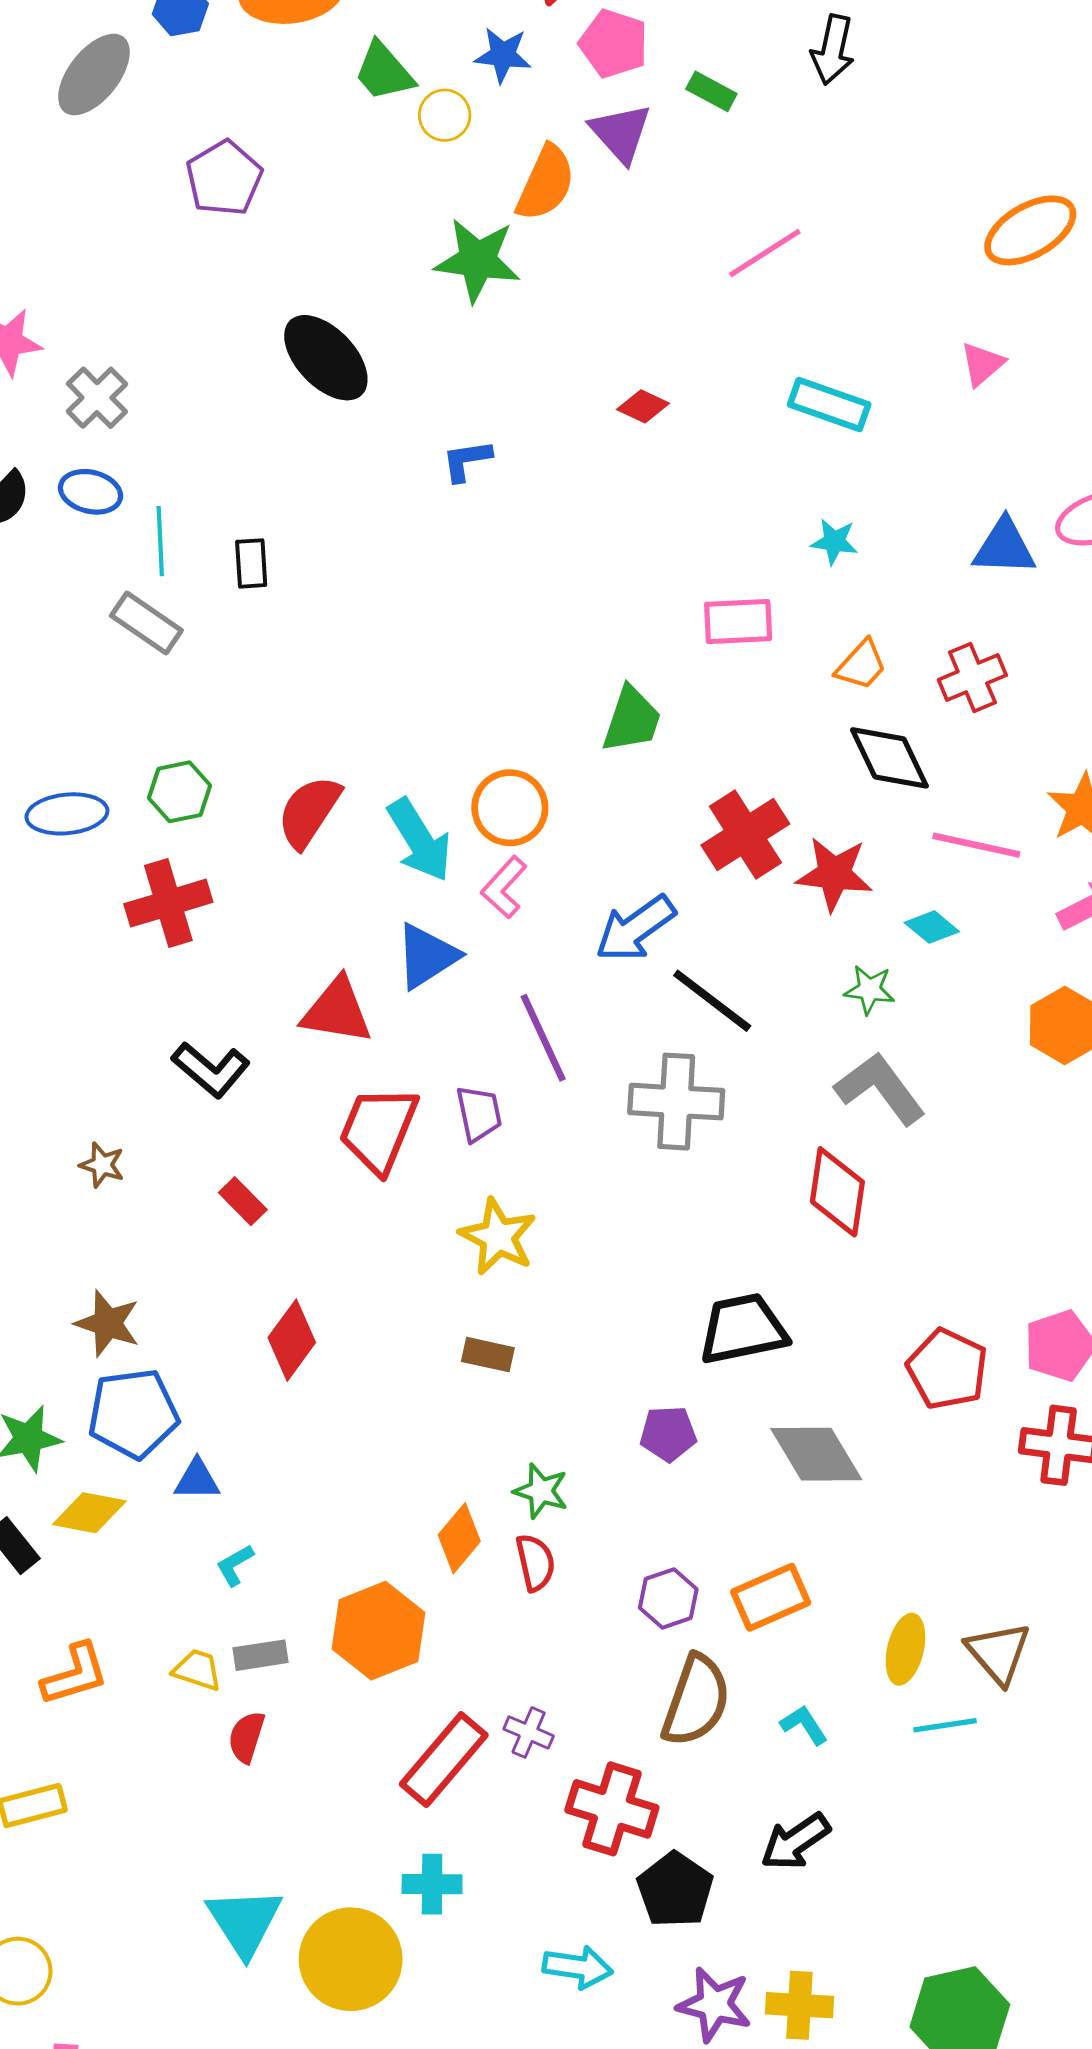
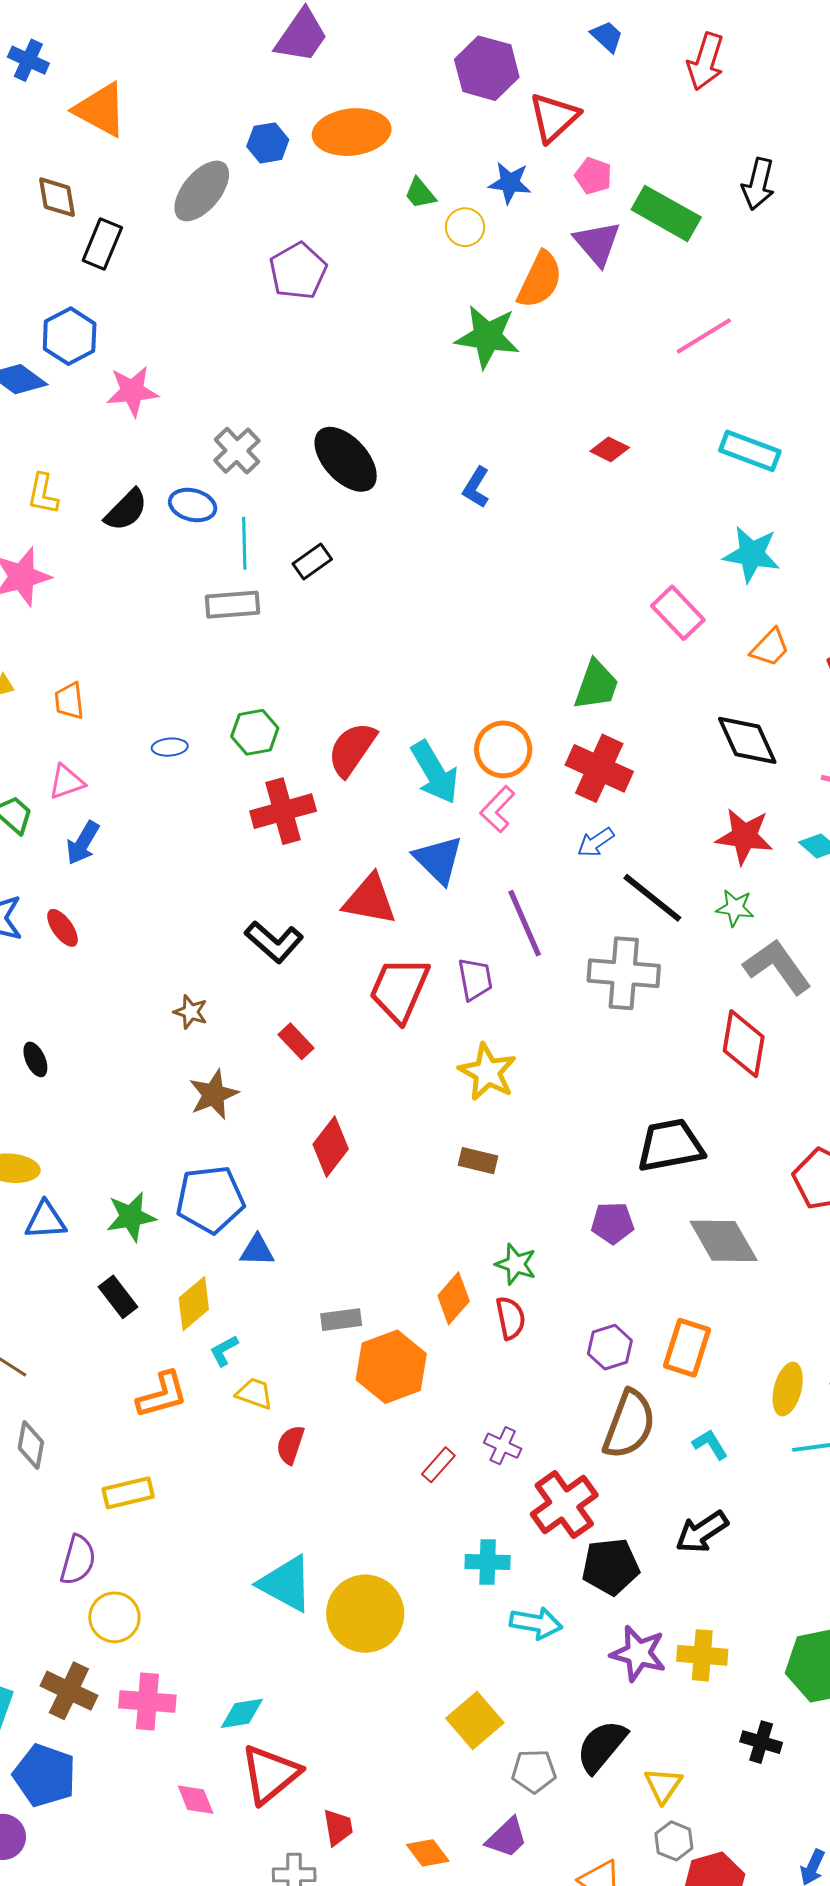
pink pentagon: (614, 44) -> (593, 176), size x0.7
green trapezoid: (384, 72) -> (420, 193), size x0.7
green rectangle: (711, 91) -> (666, 213), size x1.8
black ellipse: (326, 358) -> (346, 459), moved
gray cross: (97, 398) -> (237, 451), moved
blue L-shape: (467, 460) -> (476, 487), turned -51
cyan star: (834, 542) -> (752, 554), size x1.6
black rectangle: (251, 563) -> (312, 561), turned 57
pink rectangle: (738, 622) -> (678, 613), turned 48
gray rectangle: (146, 623) -> (233, 605), turned -40
black diamond: (889, 758) -> (747, 740), moved
blue ellipse: (67, 814) -> (170, 747), size x0.6
red cross: (745, 834) -> (599, 768), moved, turned -34
red star: (834, 874) -> (744, 836), moved
red cross: (168, 903) -> (283, 811), moved
blue arrow: (635, 928) -> (596, 842), size x0.6
blue triangle: (427, 956) -> (438, 860), turned -44
green star: (869, 990) -> (735, 908), moved
brown star: (108, 1323) -> (214, 1094), moved, turned 30
yellow diamond: (89, 1513) -> (194, 1304), moved, turned -52
cyan L-shape: (235, 1565) -> (224, 1351), moved
orange rectangle: (771, 1597) -> (687, 1348), turned -50
gray rectangle: (260, 1655) -> (341, 1320), moved
red rectangle: (444, 1760) -> (438, 1465), size x0.5
red cross: (612, 1809) -> (564, 1505), turned 36
cyan cross: (432, 1884) -> (488, 1562), moved
black pentagon: (675, 1890) -> (611, 1567), turned 30
cyan triangle: (244, 1922) -> (286, 1584), turned -30

